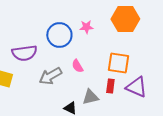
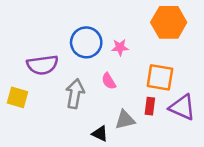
pink star: (86, 27) -> (120, 47), moved
gray arrow: (50, 76) -> (75, 94), turned 130

